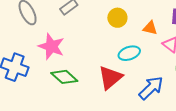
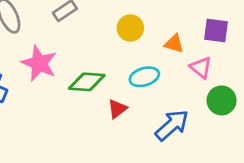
green diamond: (64, 77) -> (87, 82), moved, turned -40
red triangle: (110, 78) -> (117, 109), size x0.6

